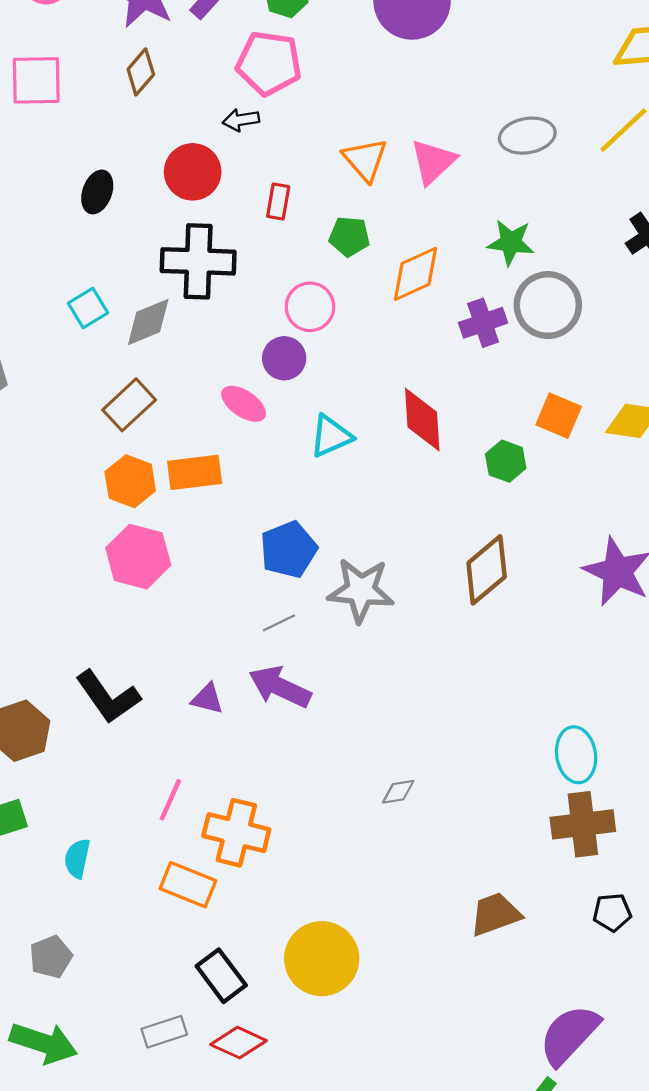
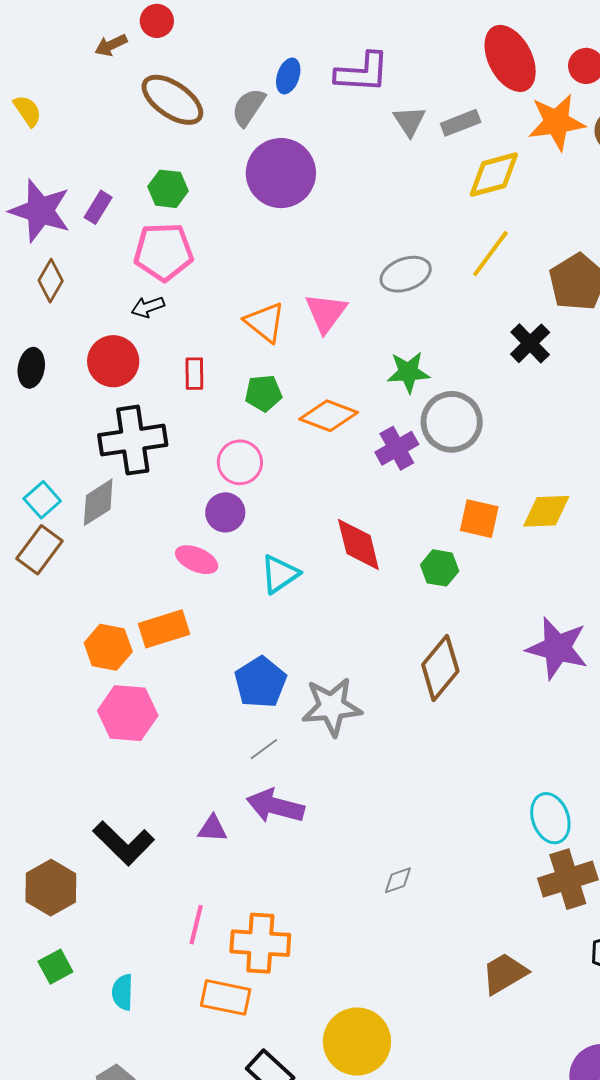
black ellipse: (97, 192) -> (31, 368), moved
orange diamond: (416, 274) -> (329, 416), turned 56
brown rectangle: (129, 405) -> (40, 550), moved

